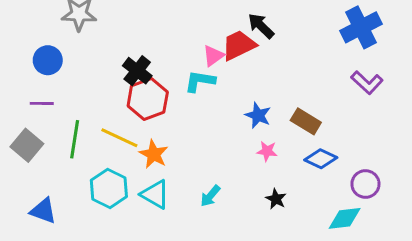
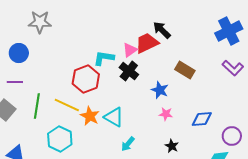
black cross: (137, 71) -> (129, 71), moved
cyan L-shape: (200, 81) -> (104, 58), moved
brown rectangle: (306, 121) -> (185, 70), moved
blue diamond: (321, 159) -> (202, 119), turned -30
cyan triangle: (155, 194) -> (114, 117), moved

